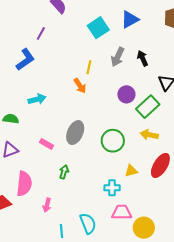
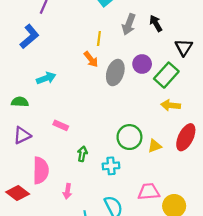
gray ellipse: (75, 133) -> (115, 73), moved
green circle: (113, 141) -> (129, 137), moved
cyan cross: (112, 188) -> (111, 166), moved

